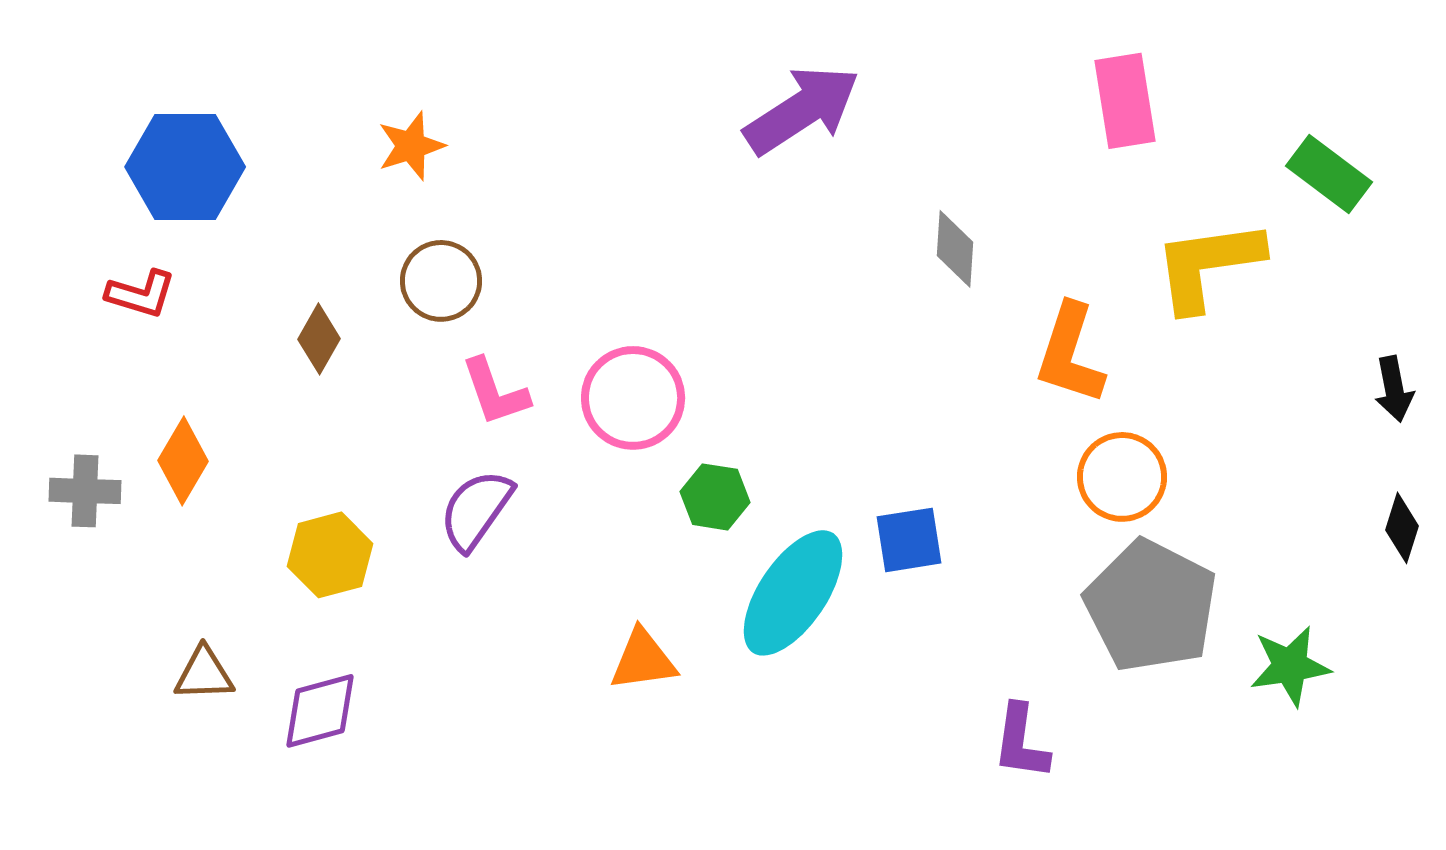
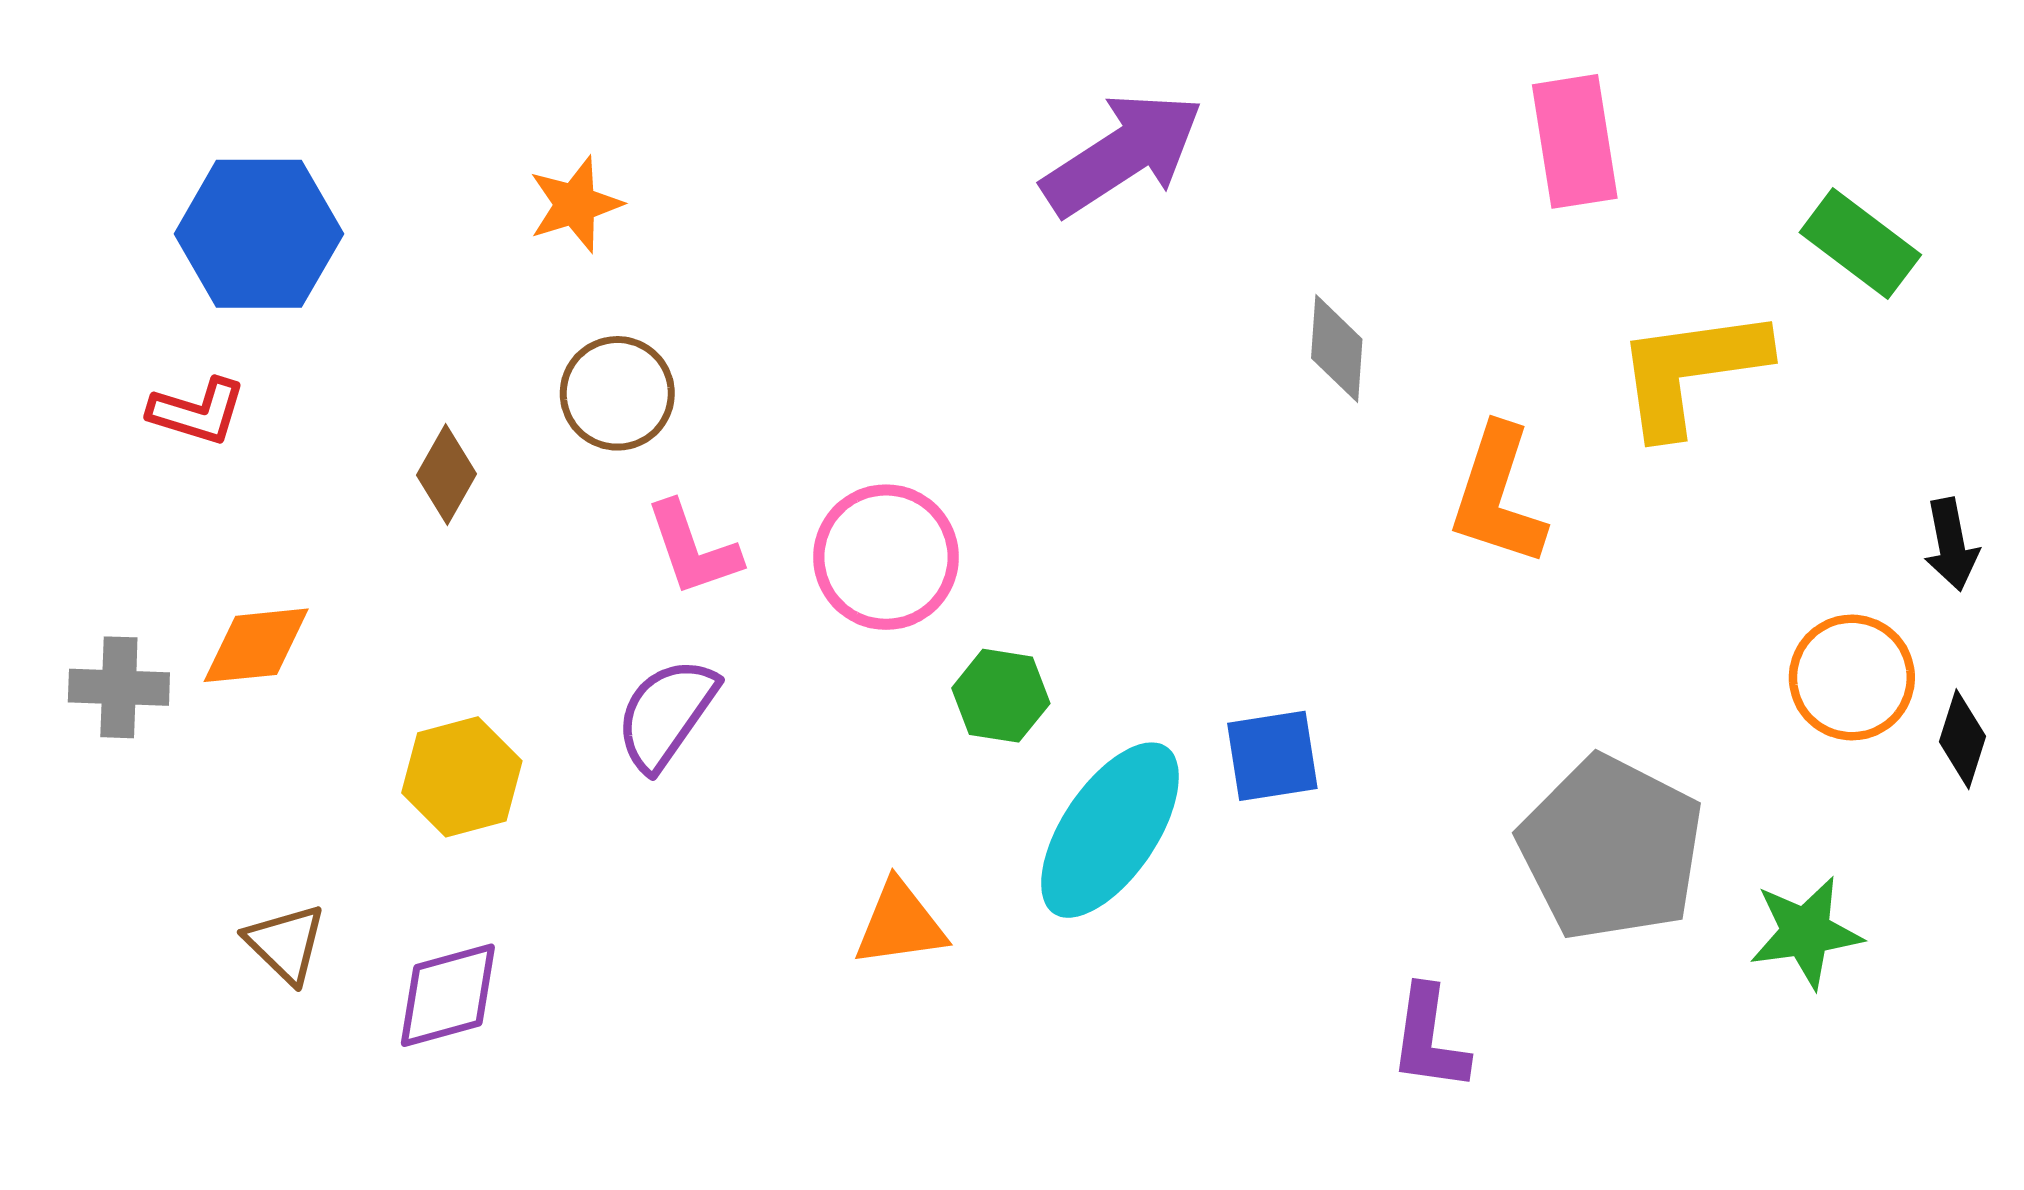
orange diamond: (183, 461) -> (256, 645), turned 54
orange circle: (1122, 477) -> (1852, 678), moved
brown triangle: (204, 674) -> (286, 943), turned 46

